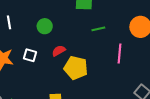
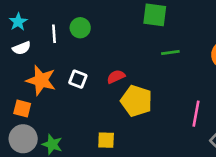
green circle: (45, 26) -> (80, 28), moved
pink line: (119, 54) -> (196, 114), moved

